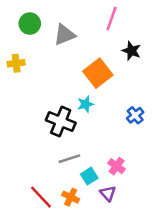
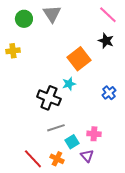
pink line: (112, 19) -> (108, 15), moved, turned -66
gray triangle: (64, 35) -> (52, 14), moved, turned -42
pink cross: (117, 166) -> (94, 134), turned -32

